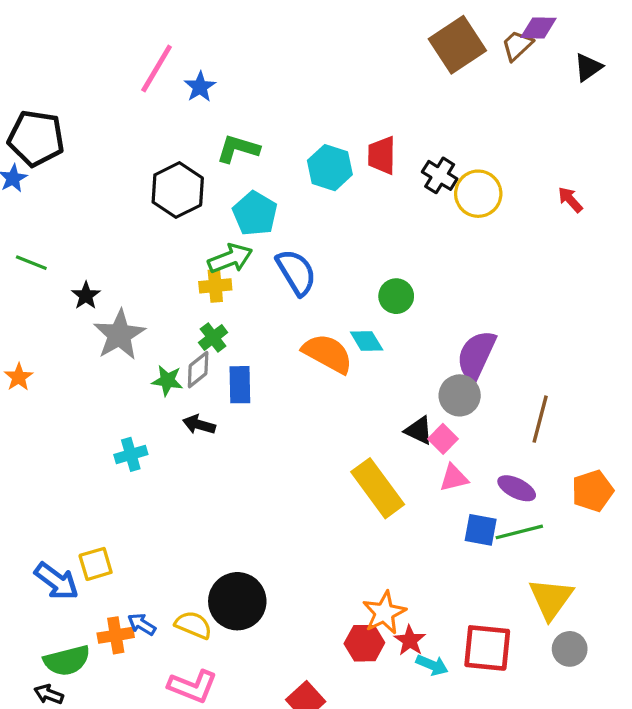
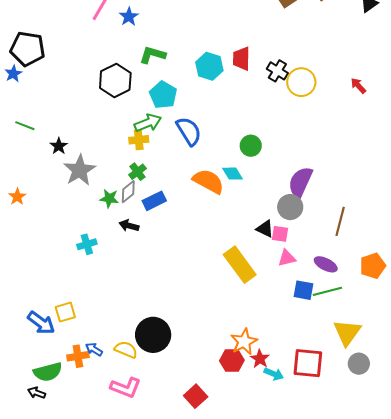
blue rectangle: (240, 385) -> (154, 201), turned 65
pink square: (443, 439) -> (280, 234), turned -36

